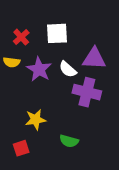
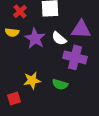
green semicircle: (69, 141) -> (60, 84), moved
red square: (21, 148) -> (14, 98), moved

